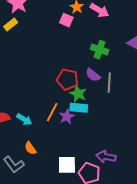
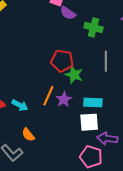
purple semicircle: (93, 75) -> (68, 13), moved
cyan rectangle: (79, 108) -> (93, 103), moved
white square: (67, 165) -> (89, 122), moved

